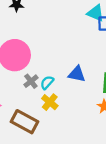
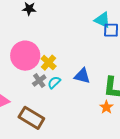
yellow cross: (50, 102) -> (49, 63), moved

